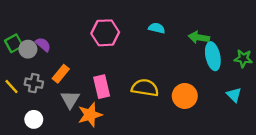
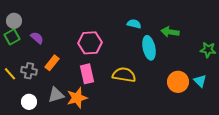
pink hexagon: (105, 33) -> (90, 43), moved
gray circle: (28, 49) -> (14, 21), moved
cyan ellipse: (213, 56) -> (149, 48), moved
orange circle: (185, 96) -> (178, 82), moved
gray triangle: (70, 99) -> (56, 95), moved, turned 42

